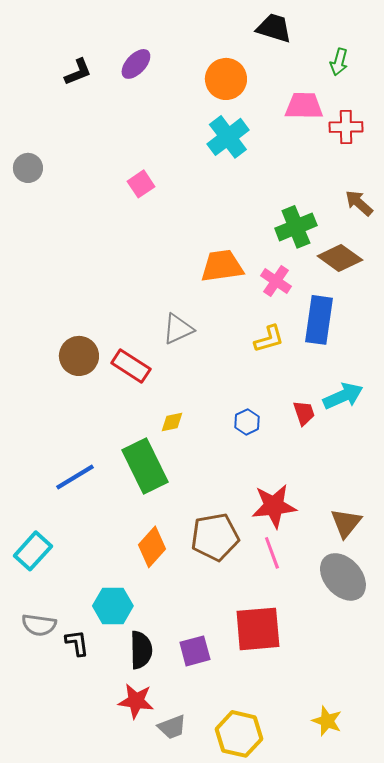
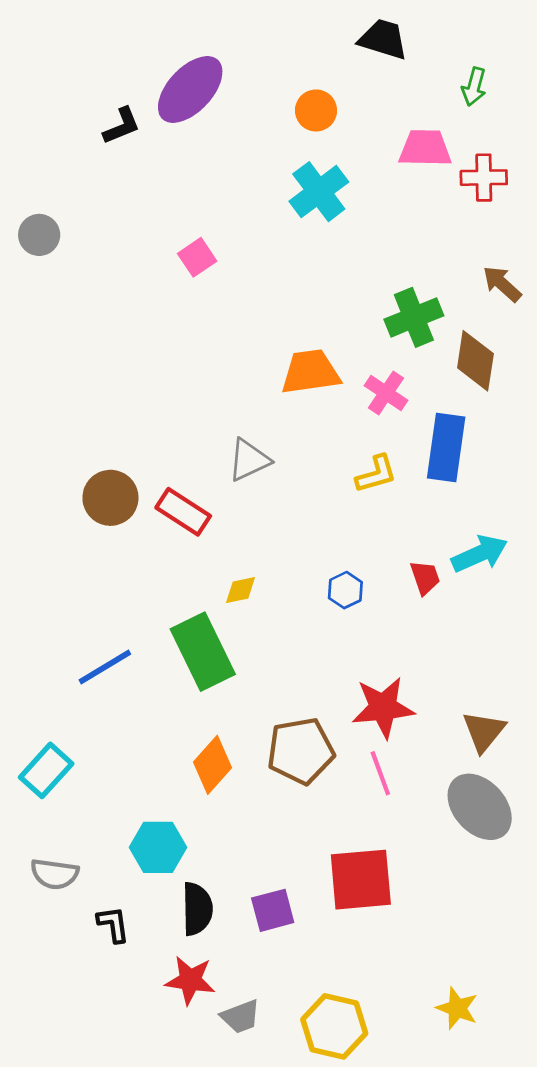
purple ellipse: (136, 64) -> (190, 89), size x1.6
black L-shape: (78, 72) -> (122, 126), moved
orange circle: (226, 79) -> (316, 110), size x0.7
brown diamond: (340, 258) -> (475, 361), turned 63
black L-shape: (77, 643) -> (113, 924), moved

